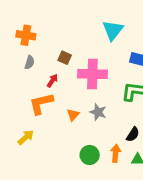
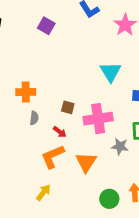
red arrow: (52, 81) -> (60, 132), turned 104
gray star: (98, 112) -> (120, 146), moved
orange triangle: (73, 115) -> (86, 162), size x1.6

